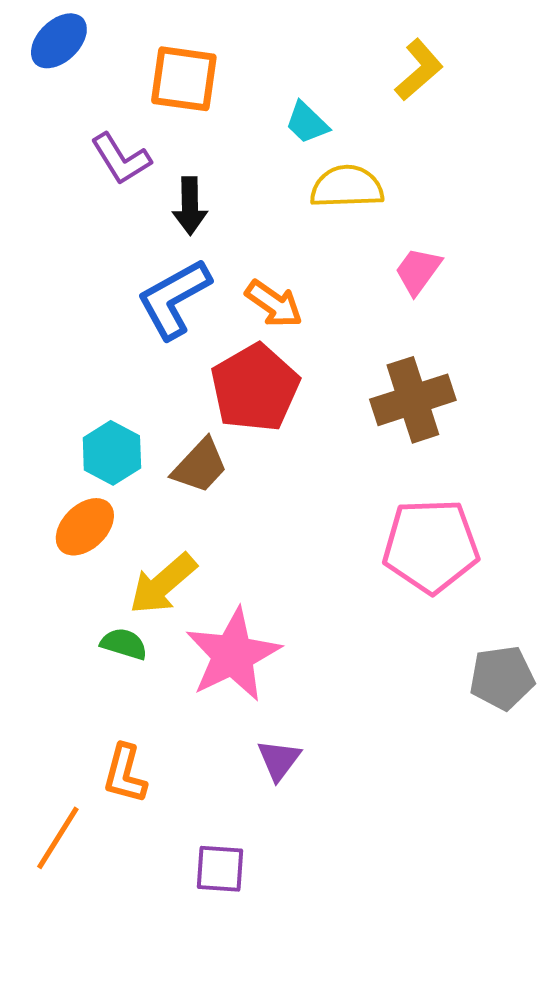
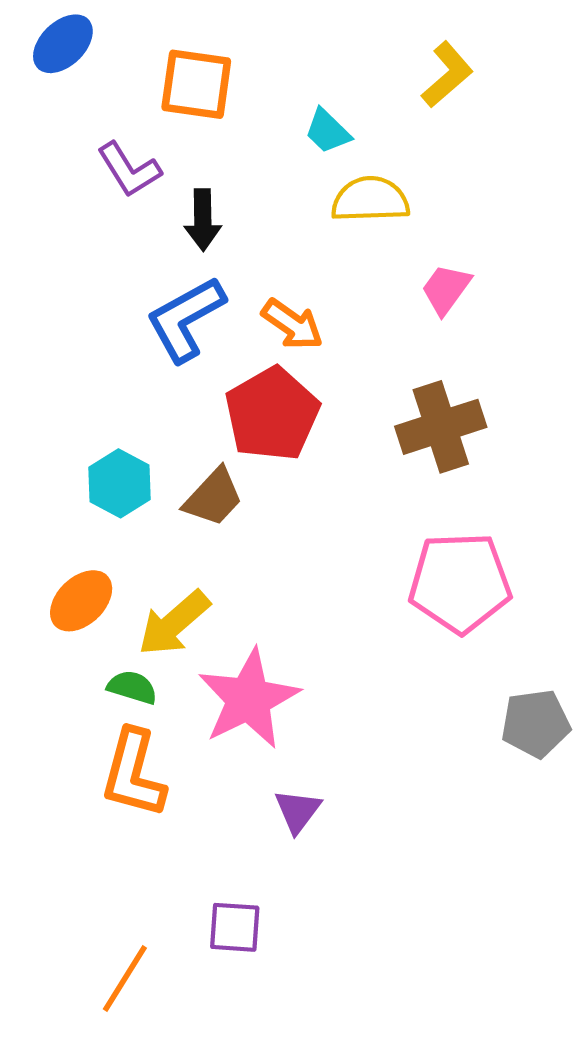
orange ellipse: (85, 527) -> (81, 601), moved
orange L-shape: (125, 774) -> (133, 774), moved, size x1.4
orange line: (58, 838) -> (125, 979), moved

